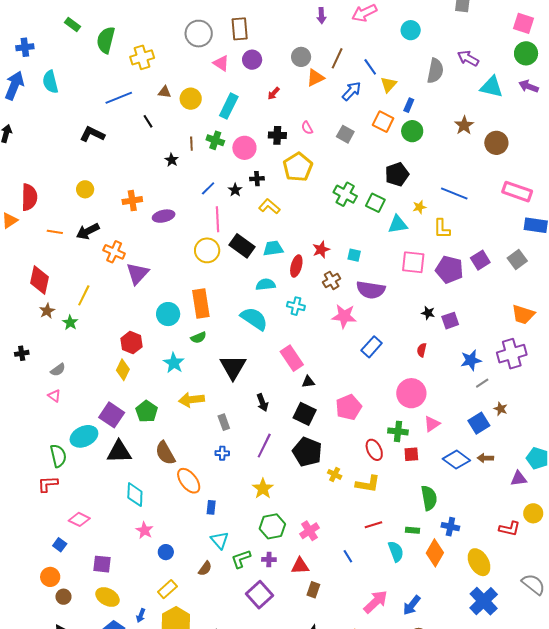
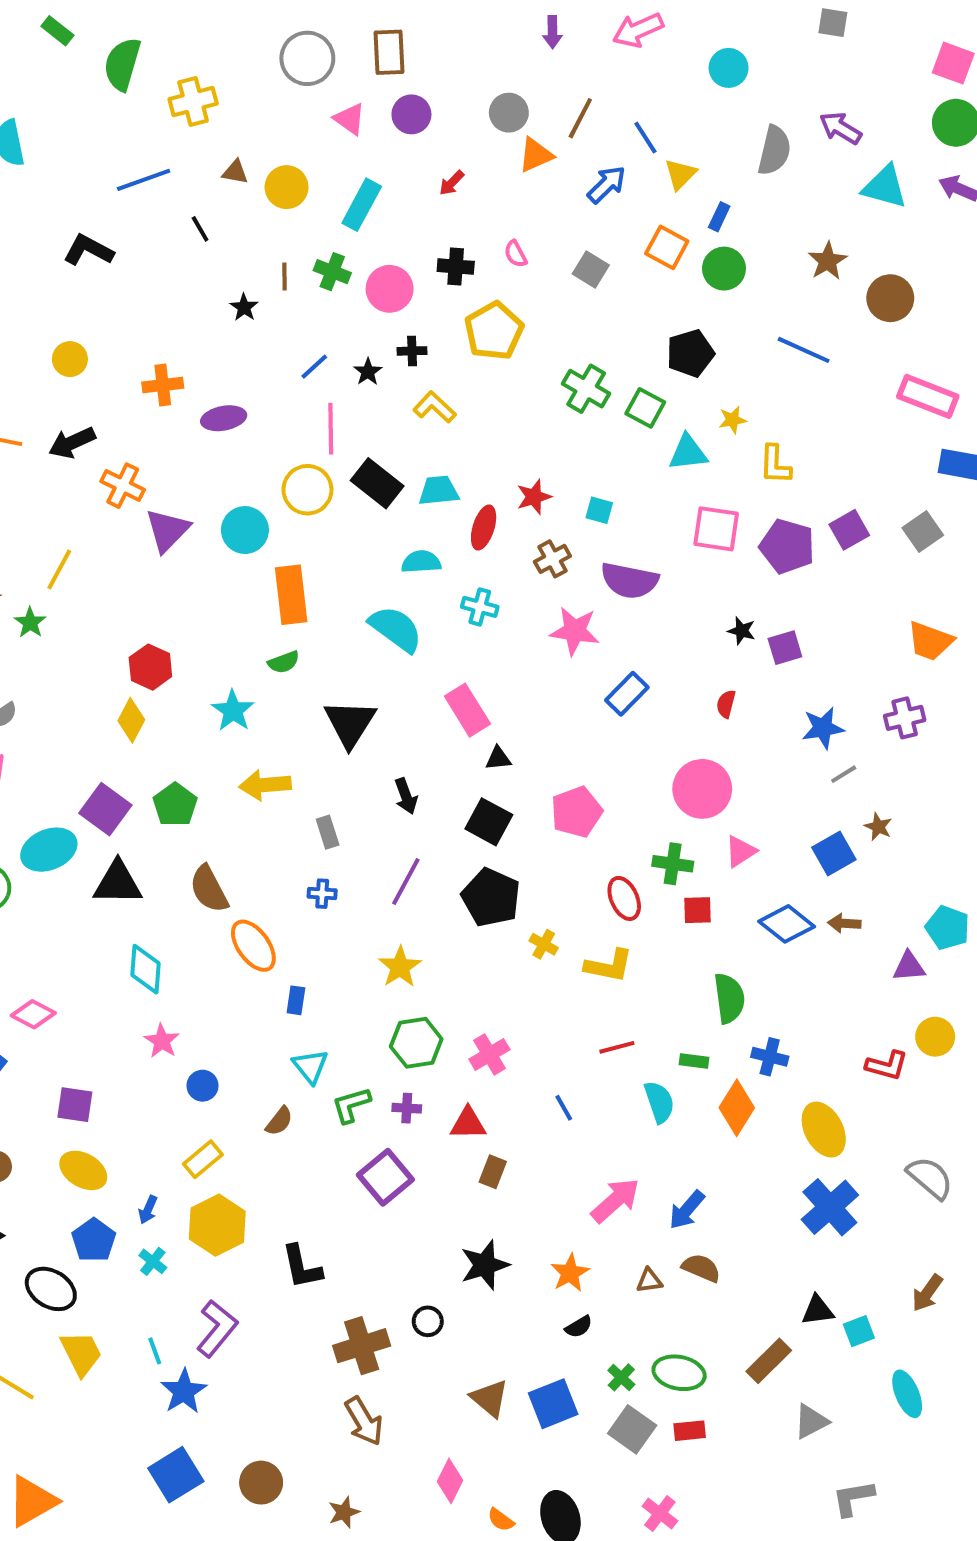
blue line: (454, 194) -> (804, 350), moved
cyan circle: (168, 314) -> (245, 530), moved
purple cross: (512, 354) -> (905, 718), size x0.7

